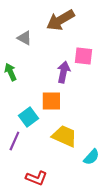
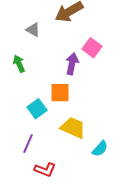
pink square: (83, 56) -> (92, 48), turned 30
purple line: (14, 141) -> (28, 144), moved

